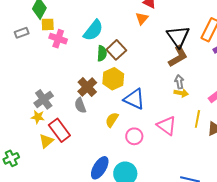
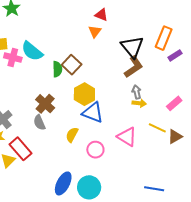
cyan semicircle: (93, 30) -> (32, 51), moved, turned 95
yellow hexagon: (113, 79) -> (84, 94), moved
yellow line: (197, 119) -> (157, 128), turned -72

